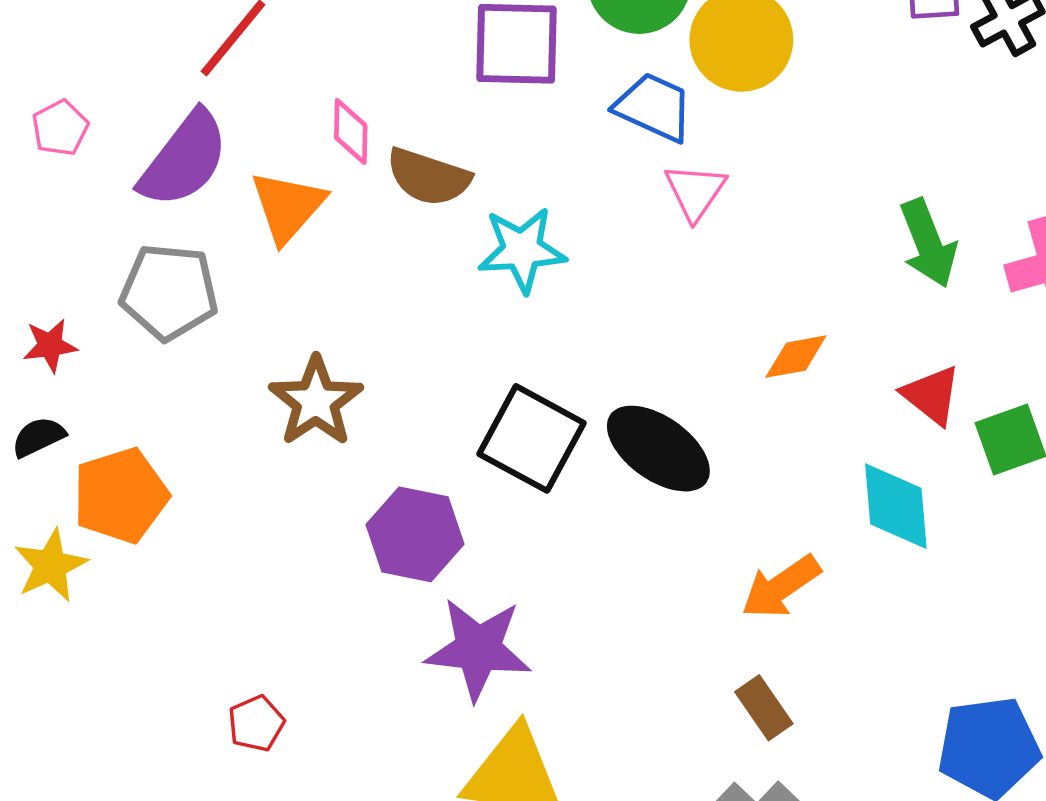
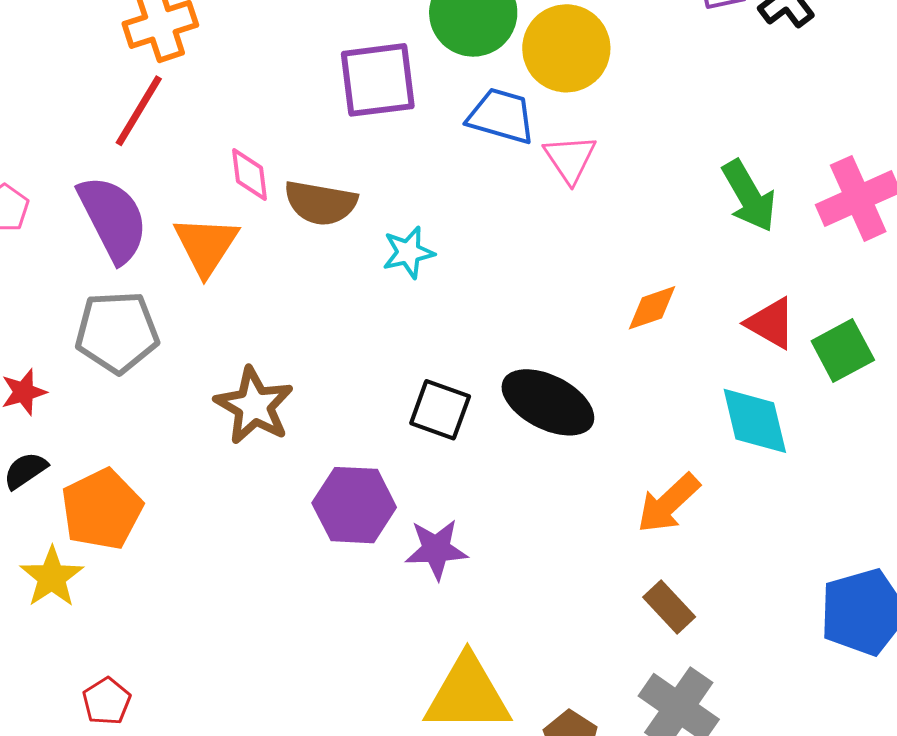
purple semicircle: (184, 159) -> (113, 219), turned -56
pink triangle: (695, 192) -> (570, 159), moved
cyan star: (522, 250) -> (408, 252), size x0.7
black square: (532, 438) -> (440, 410), size x0.7
purple star: (478, 649) -> (436, 549), moved, size x0.7
red pentagon: (256, 724) -> (107, 701), moved

